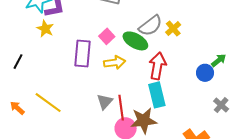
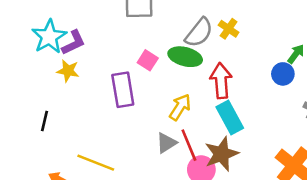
yellow arrow: (115, 63) -> (180, 107), moved, turned -35
gray triangle: (105, 102) -> (166, 143), turned 30

